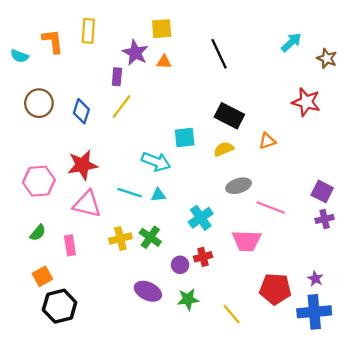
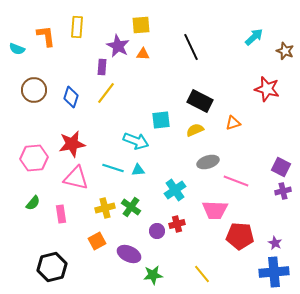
orange square: (42, 276) -> (97, 241), moved
red pentagon: (275, 289) -> (240, 236), moved
green star: (188, 299) -> (153, 275), moved

